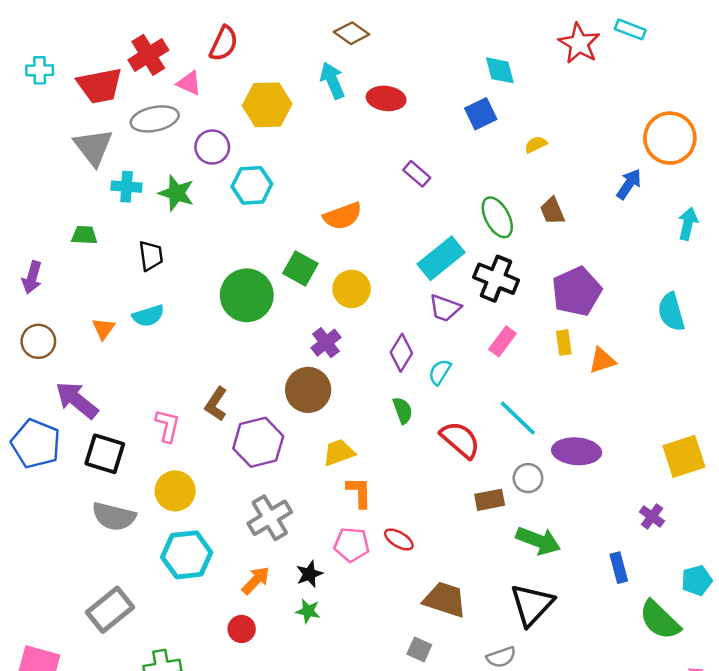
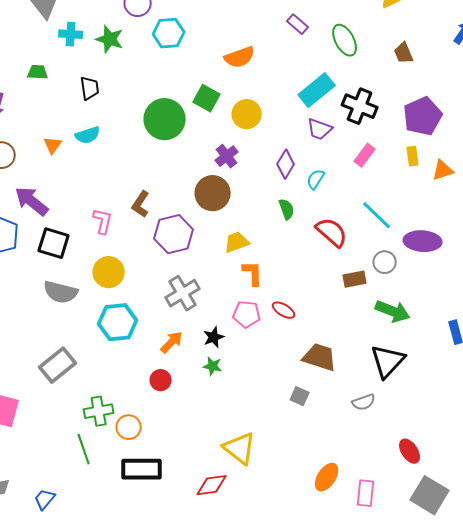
green ellipse: (497, 217) -> (345, 40), moved

